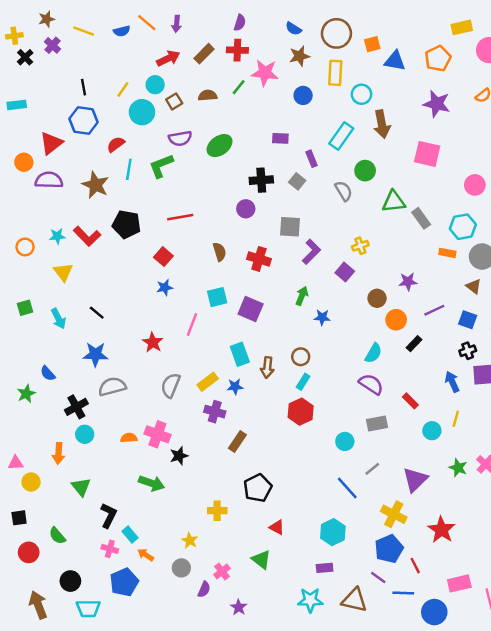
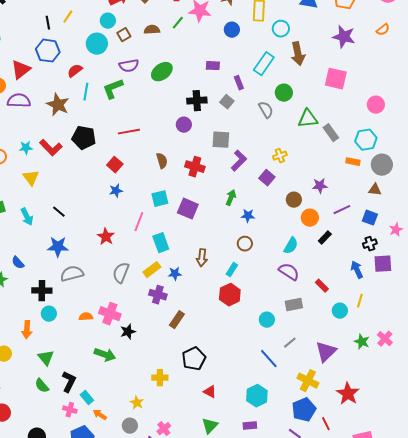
yellow line: (123, 89) -> (68, 17), moved
brown triangle: (474, 286) -> (375, 190), turned -32
cyan rectangle: (240, 354) -> (161, 243), moved
brown circle: (301, 357) -> (245, 244), moved
black cross: (76, 407) -> (42, 291), turned 30
green semicircle: (57, 536) -> (42, 386), moved
green triangle: (261, 560) -> (210, 426), moved, turned 36

